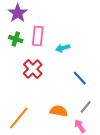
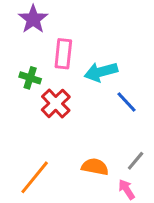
green cross: (16, 39) -> (30, 78), moved
cyan arrow: (63, 48) -> (101, 72), size x1.5
blue line: (80, 78) -> (127, 102), moved

